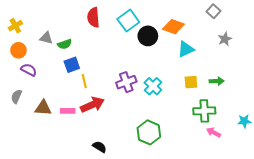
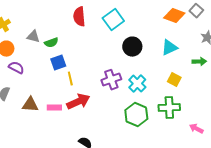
orange diamond: (173, 27) -> (174, 16), moved
black circle: (148, 36) -> (132, 47), moved
green arrow: (217, 81) -> (199, 62), moved
yellow square: (191, 82) -> (174, 80), turned 32
green cross: (204, 111) -> (169, 108), moved
green hexagon: (149, 132) -> (136, 115), moved

